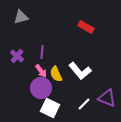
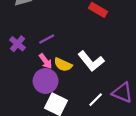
purple line: (42, 52) -> (47, 39), turned 56
yellow semicircle: (56, 74) -> (63, 65), turned -42

